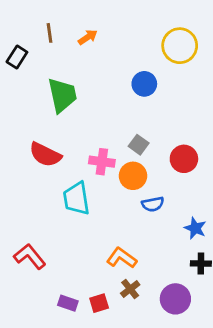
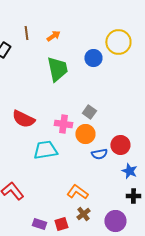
blue circle: (144, 84) -> (93, 58), moved
green trapezoid: (62, 95) -> (57, 69), moved
red circle: (184, 159) -> (120, 145), moved
cyan trapezoid: (76, 198) -> (45, 150), turned 90

